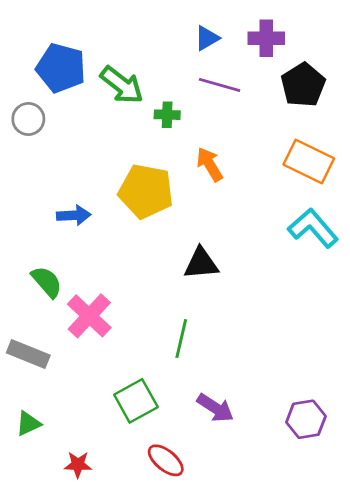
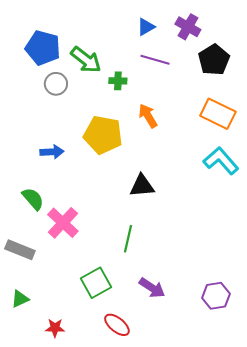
purple cross: (266, 38) -> (188, 27), turned 30
gray circle: (28, 119) -> (56, 84), moved

